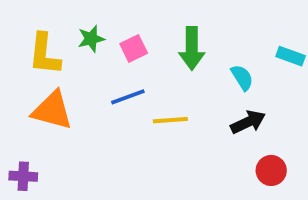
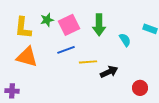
pink square: (134, 48) -> (69, 25), size x1.5
black arrow: (248, 122) -> (109, 72), moved

